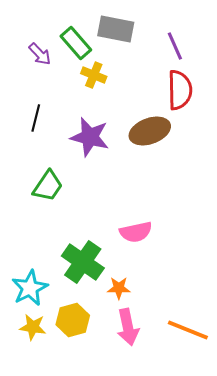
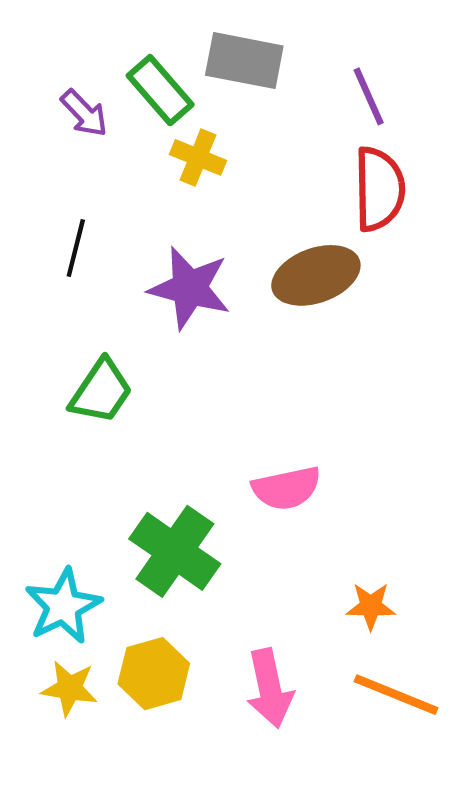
orange star: (119, 288) -> (371, 606), moved

